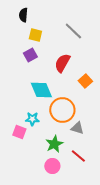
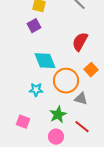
red semicircle: (62, 63) -> (80, 42), moved
orange square: (85, 81) -> (91, 70), moved
pink square: (19, 132) -> (23, 122), moved

